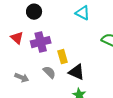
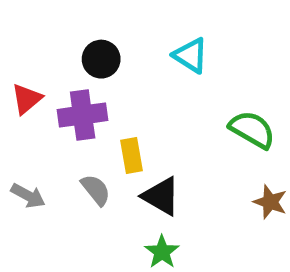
black circle: (34, 12) -> (101, 59), moved
red triangle: (17, 38) -> (27, 99), turned 32

